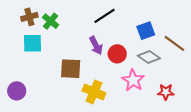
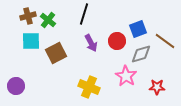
black line: (104, 16) -> (84, 14), moved, turned -40
red circle: (117, 54) -> (117, 41), moved
gray diamond: (149, 57) -> (141, 54), turned -50
brown square: (71, 69) -> (56, 53), moved, turned -30

